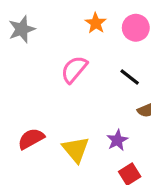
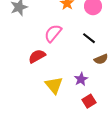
red semicircle: (31, 139) -> (37, 56), moved

